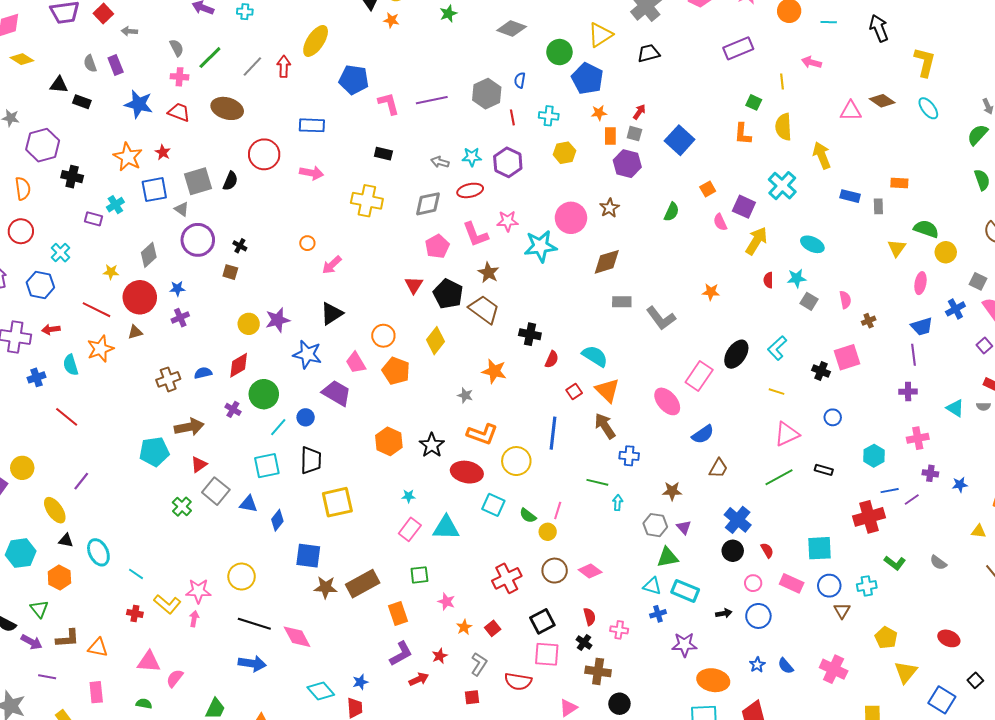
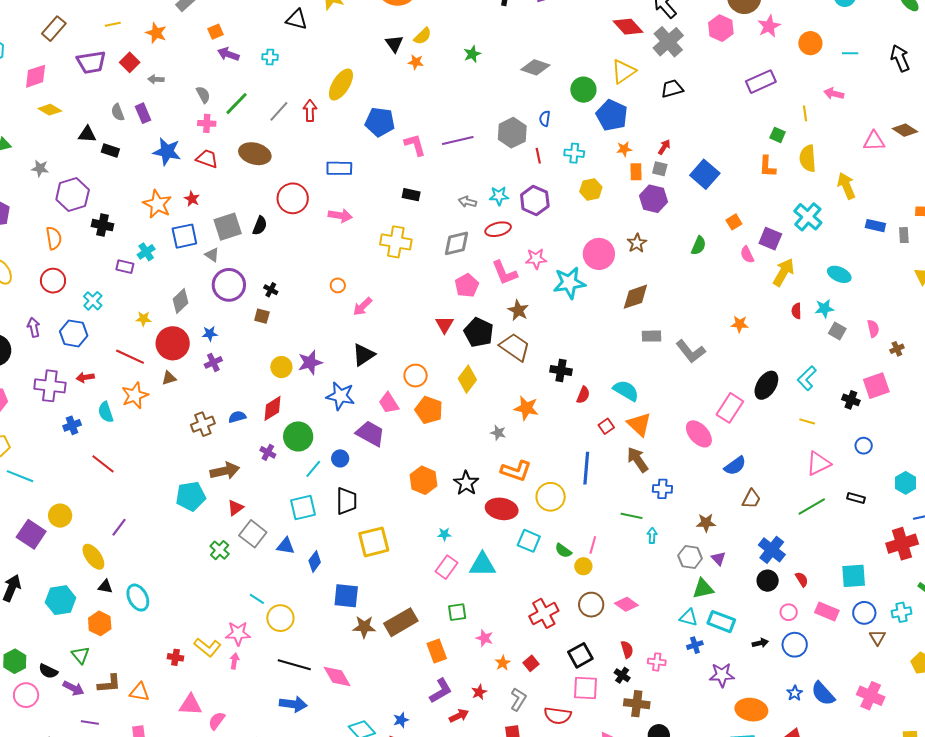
cyan line: (136, 574) -> (257, 599), moved
blue semicircle: (786, 666) -> (823, 694), size x1.5

